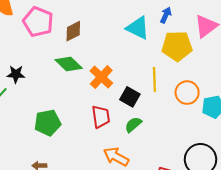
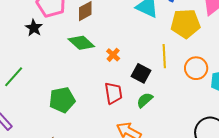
black star: (16, 74) -> (34, 28), moved, turned 30
orange cross: (101, 77) -> (113, 55), size x0.6

